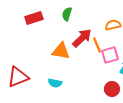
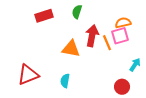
red arrow: (82, 38) -> (92, 36), turned -35
pink square: (110, 55) -> (120, 36), moved
cyan semicircle: (55, 83) -> (65, 81), turned 88

